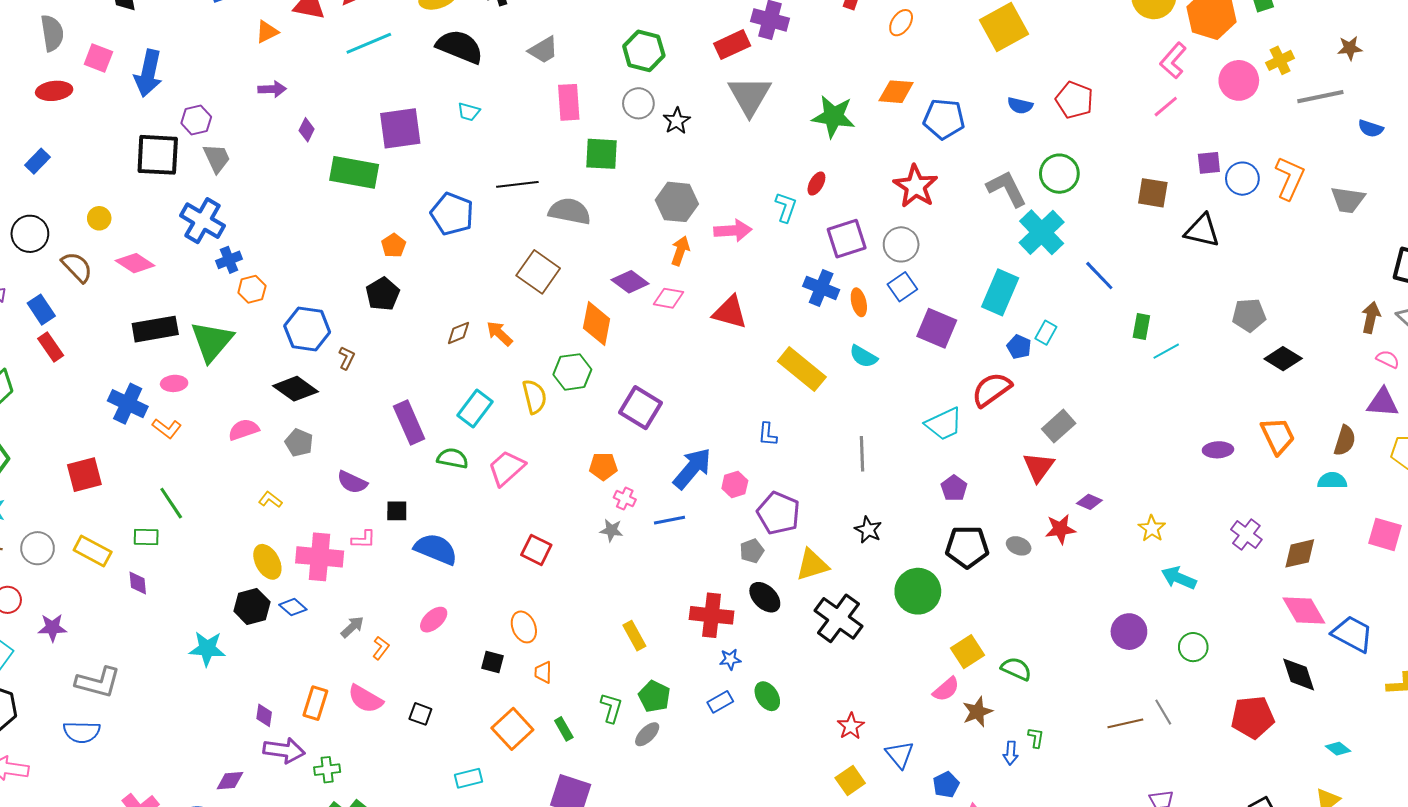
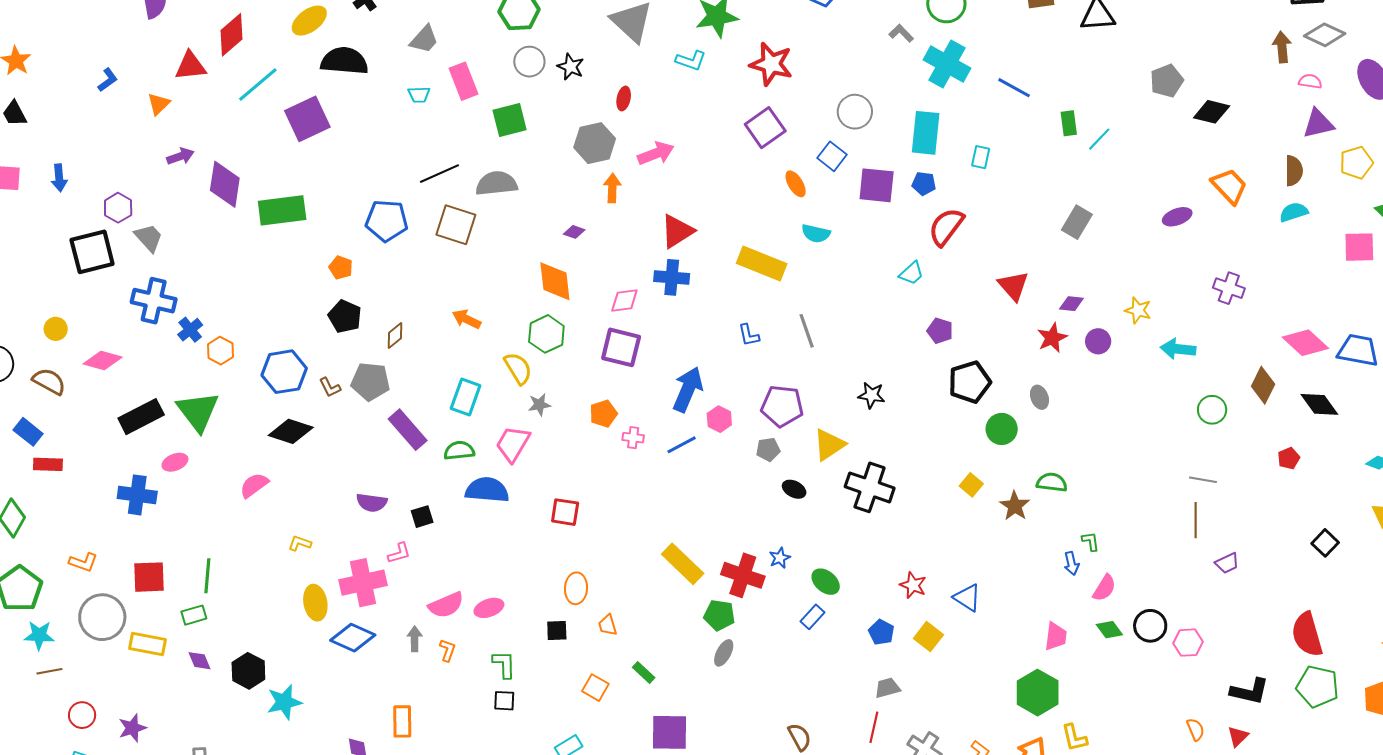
blue arrow: (148, 73) -> (59, 178), size x0.6
cyan trapezoid: (469, 112) -> (419, 95), moved
purple square: (400, 128) -> (307, 119), moved
purple diamond: (307, 130) -> (225, 184), size x2.0
red ellipse: (816, 184) -> (624, 98), moved
red star: (916, 186) -> (771, 64), moved
gray L-shape: (1007, 189) -> (901, 33), size x0.6
cyan L-shape: (786, 207) -> (691, 61), moved, turned 108
gray circle: (901, 244) -> (855, 112), moved
brown square: (538, 272) -> (456, 225), moved
purple diamond: (630, 282) -> (574, 232), size x0.6
blue cross: (821, 288) -> (672, 277), moved
pink diamond: (668, 298) -> (624, 300), moved
red triangle: (730, 312) -> (677, 231), turned -30
brown diamond: (459, 333) -> (395, 336), moved
red rectangle: (51, 347) -> (48, 464), turned -36
blue pentagon: (1019, 347) -> (924, 184), moved
brown L-shape: (347, 358) -> (330, 387), turned 145
cyan trapezoid: (944, 424) -> (911, 273), size x0.7
gray rectangle: (1059, 426) -> (1077, 222), moved
orange L-shape: (167, 428) -> (83, 562), moved
gray pentagon: (299, 443) -> (370, 382), moved, size x1.4
gray line: (862, 454) -> (807, 331), moved
red square: (84, 475) -> (149, 577), moved, turned 30
pink hexagon: (735, 485) -> (719, 419), moved
green line: (171, 503) -> (207, 576), turned 56
gray star: (611, 530) -> (539, 405), moved
gray ellipse: (1019, 546) -> (1039, 397), moved, turned 65
gray circle: (38, 548) -> (102, 617), moved, size x1.4
blue semicircle: (436, 549) -> (487, 490), moved
gray pentagon: (752, 551) -> (768, 449), turned 30
brown diamond: (1300, 553) -> (1263, 385), moved, turned -33
yellow ellipse: (267, 562) -> (315, 603), turned 36
green circle: (918, 591) -> (1002, 429), moved, size x0.7
black ellipse: (765, 597) -> (794, 489), size x0.7
black hexagon: (252, 607) -> (248, 671), moved
blue diamond: (293, 607) -> (353, 638), size x1.6
red cross: (712, 615) -> (743, 575), moved, turned 30
pink ellipse: (434, 620) -> (489, 608), turned 40
gray arrow: (352, 627) -> (415, 639), turned -30
orange ellipse: (524, 627) -> (576, 588), turned 44
purple circle: (1129, 632) -> (1098, 341), moved, size x0.7
yellow rectangle: (634, 636) -> (683, 564), size x1.5
yellow square: (968, 652) -> (971, 485), moved, size x0.7
pink semicircle: (946, 689) -> (1104, 588), moved
pink semicircle: (365, 699) -> (446, 605), moved, turned -36
blue rectangle: (720, 702) -> (812, 617), moved
green L-shape: (611, 708) -> (504, 664), moved
brown star: (977, 712) -> (1015, 506), moved
gray line: (1163, 712) -> (1203, 480), turned -32
red pentagon: (1253, 717) -> (1289, 458), size x0.5
brown line: (1125, 723) -> (1196, 520), moved, turned -60
orange square: (512, 729) -> (595, 688), size x0.7
blue pentagon: (946, 785) -> (881, 632), moved

